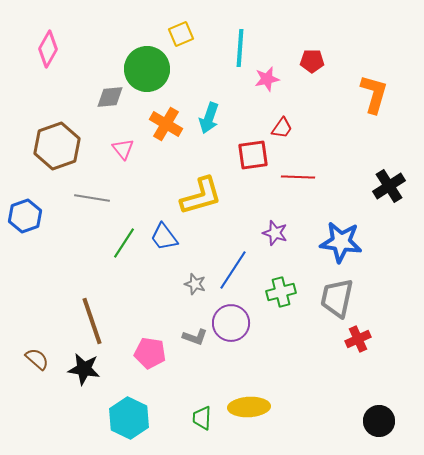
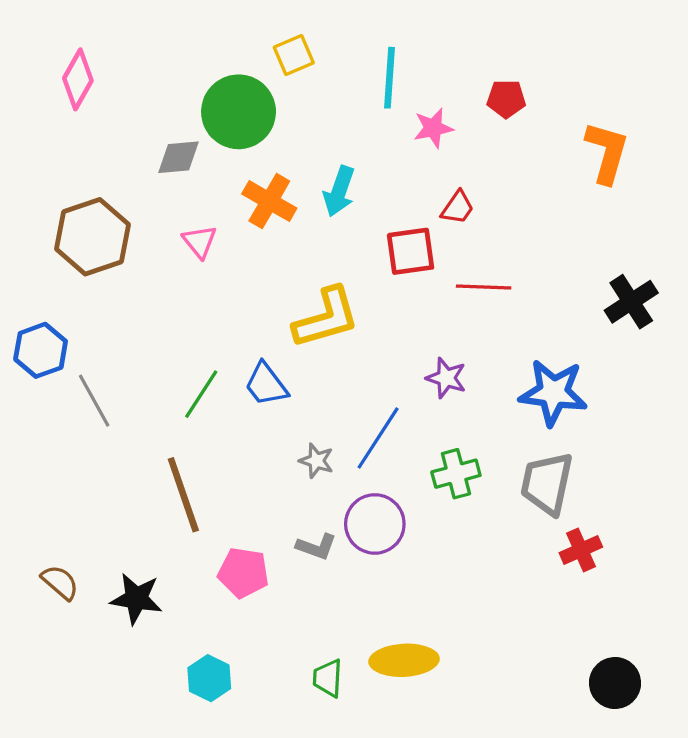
gray line: (92, 198) -> (94, 401), moved, turned 52
brown line: (92, 321) -> (183, 495), moved
cyan hexagon: (129, 418) -> (209, 678), size x0.7

